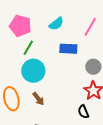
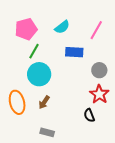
pink pentagon: (20, 26) -> (26, 29), turned -30
brown arrow: (38, 99) -> (44, 102), turned 72

